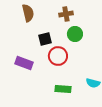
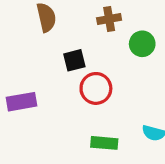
green circle: (75, 34) -> (142, 44), moved
purple rectangle: (24, 63) -> (21, 102), moved, turned -30

